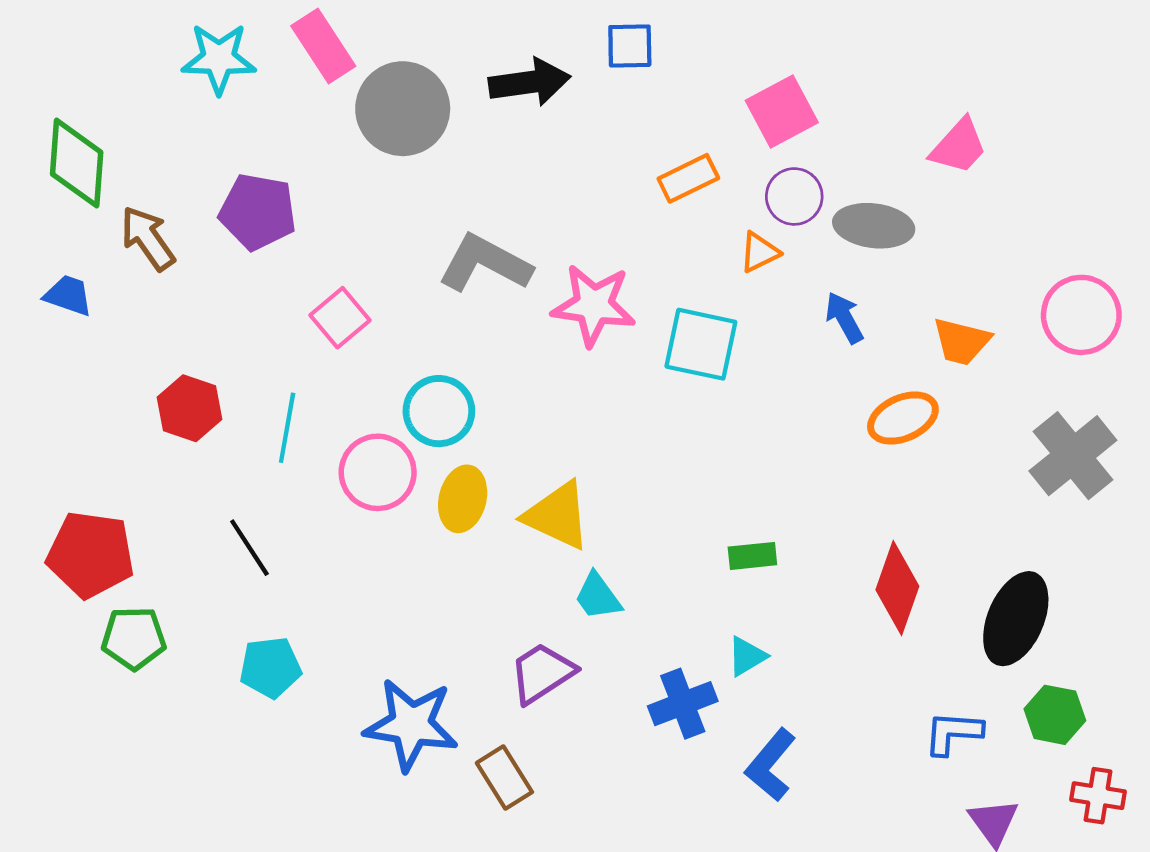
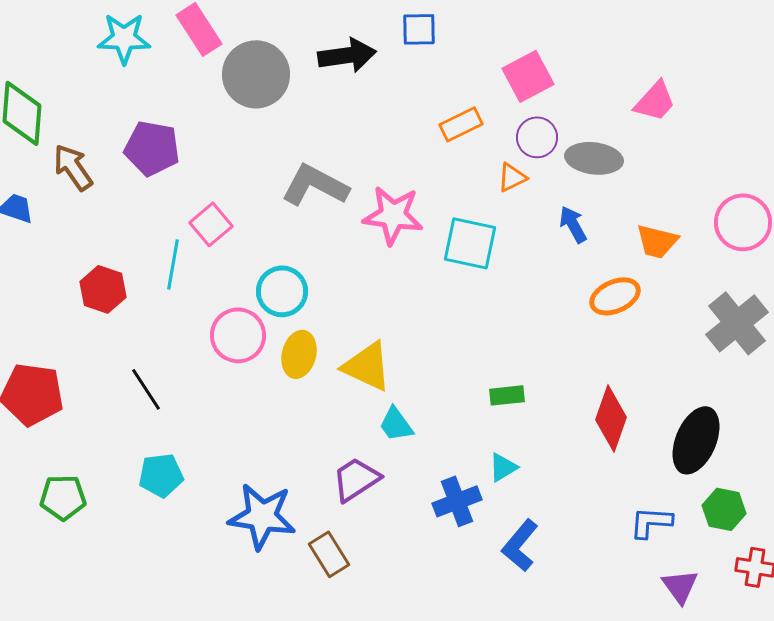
cyan line: (287, 428) -> (173, 264), moved
green pentagon: (134, 638) -> (63, 497), moved

